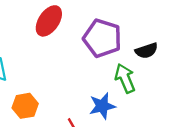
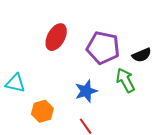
blue star: (102, 106) -> (86, 91), moved

